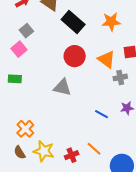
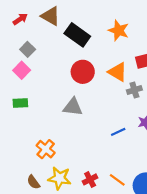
orange star: (111, 22) -> (119, 30), turned 30
blue line: (102, 114) -> (118, 132), turned -48
orange cross: (25, 129) -> (46, 149), moved
orange line: (94, 149) -> (117, 180), moved

